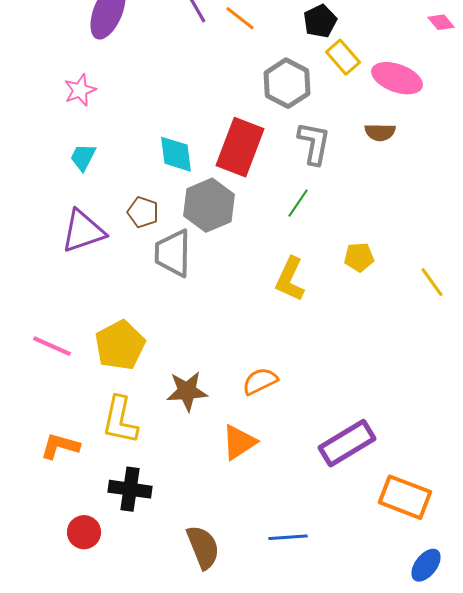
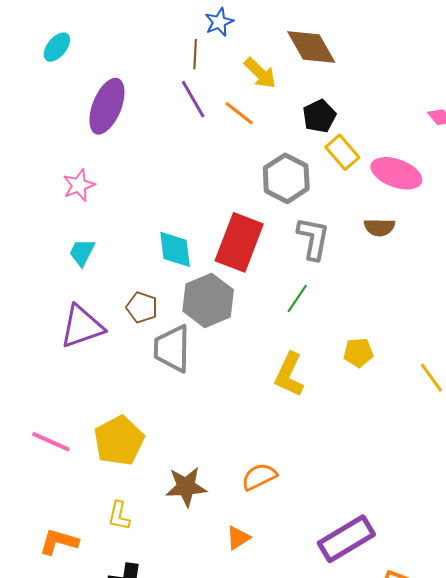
yellow L-shape: (120, 420) -> (119, 516), size x0.6
orange triangle: (239, 442) -> (238, 538), size x0.7

